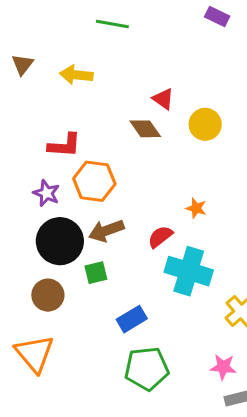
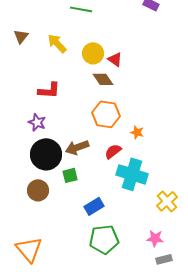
yellow arrow: (76, 75) -> (57, 43), turned 40
yellow circle: (205, 124) -> (93, 53), moved
orange hexagon: (94, 181) -> (106, 114), moved
orange triangle: (34, 353) -> (29, 249), moved

